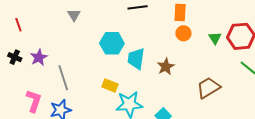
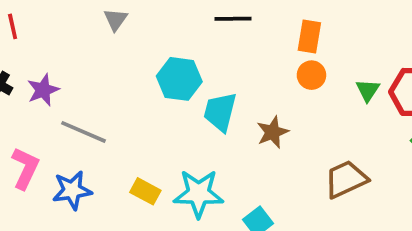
gray line: (63, 78) -> (84, 132), turned -55
yellow rectangle: (110, 86) -> (145, 191), moved

